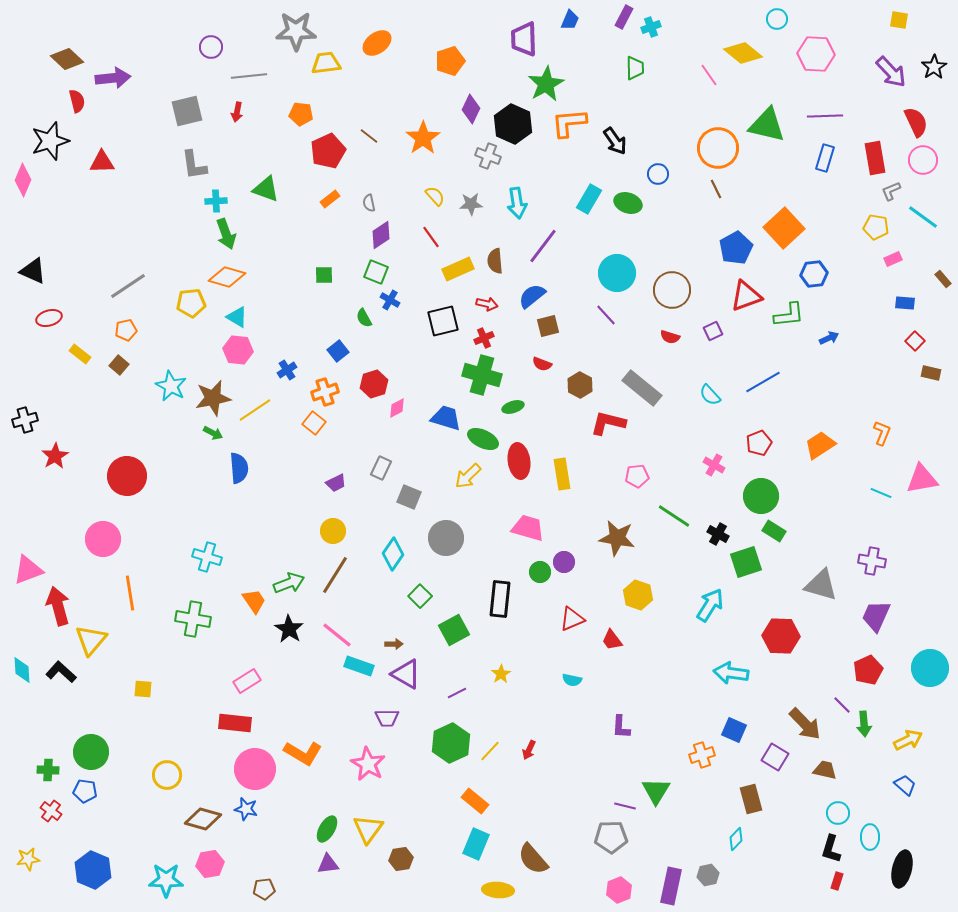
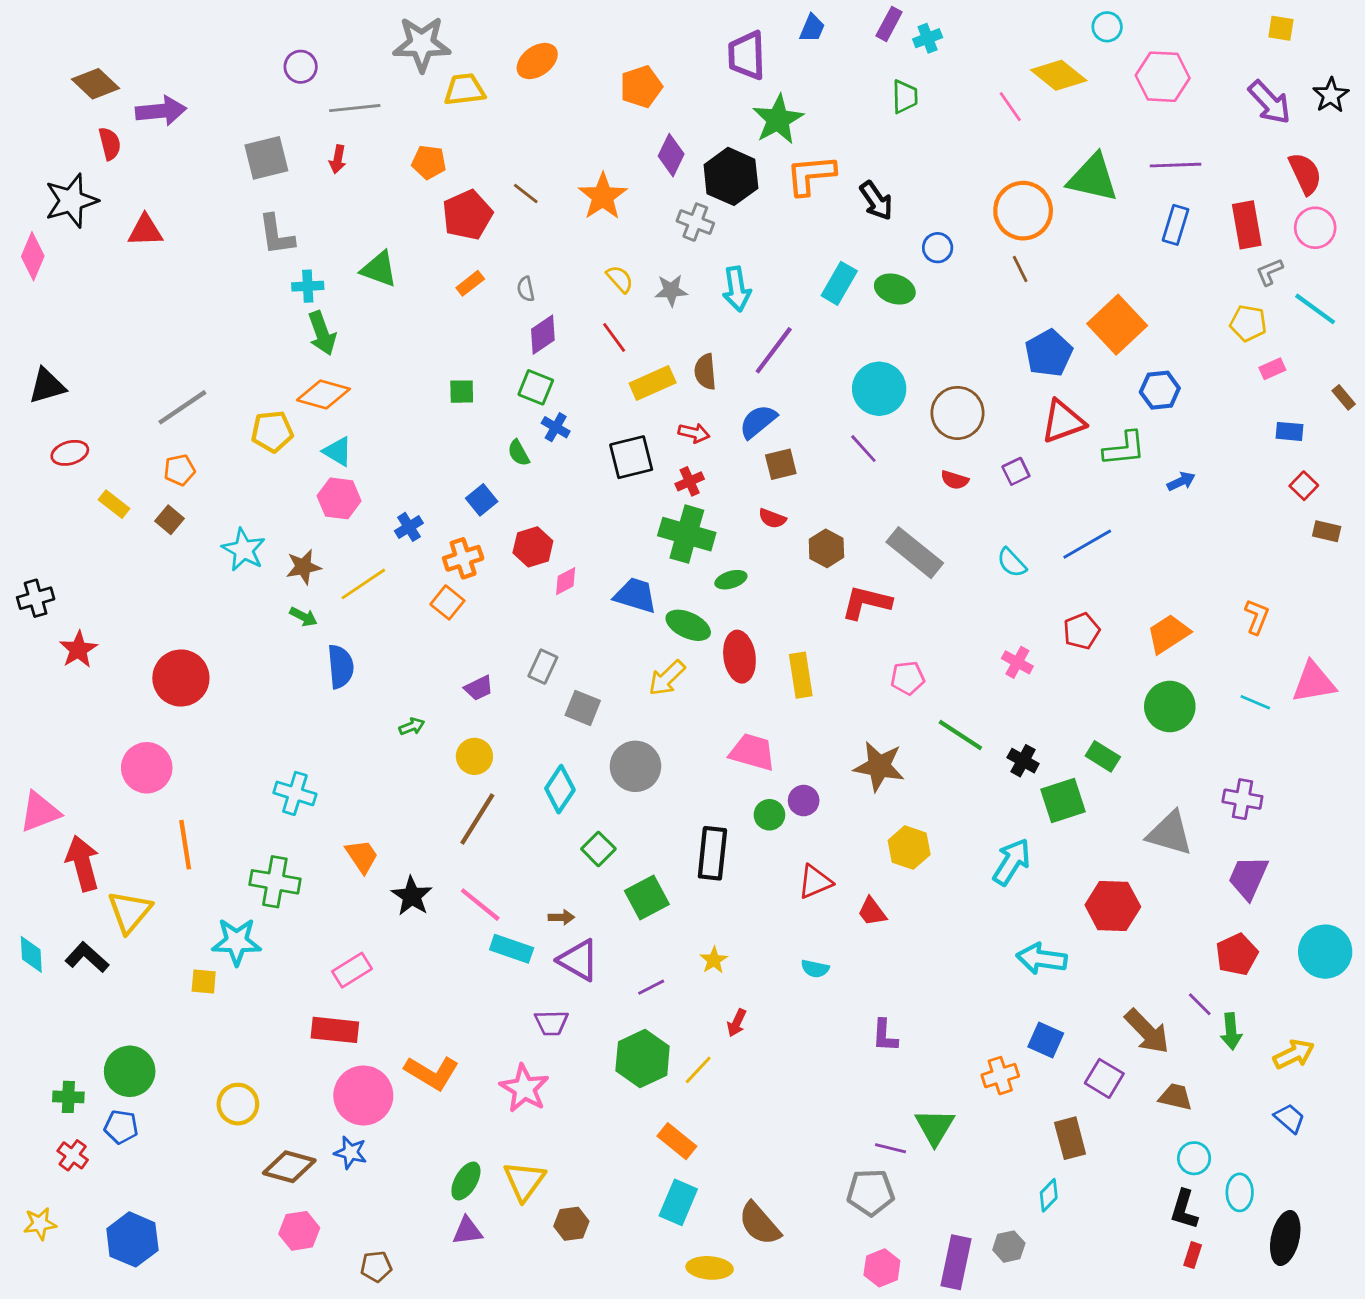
black triangle: (33, 271) -> (47, 386), turned -40
brown star: (213, 398) -> (303, 567), size x0.7
green circle: (761, 496) -> (1170, 706), moved
green arrow: (289, 583) -> (412, 726), moved, size x0.6
red arrow: (529, 750) -> (737, 1023), moved
cyan star: (166, 880) -> (237, 942), moved

